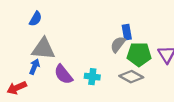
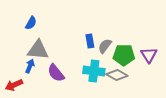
blue rectangle: (127, 32) -> (90, 41), moved
cyan cross: (92, 77) -> (94, 71), moved, size x1.5

